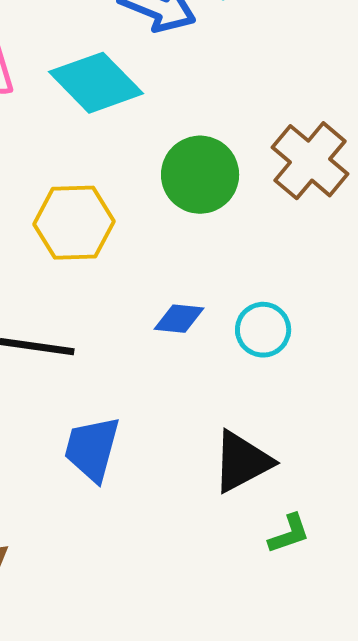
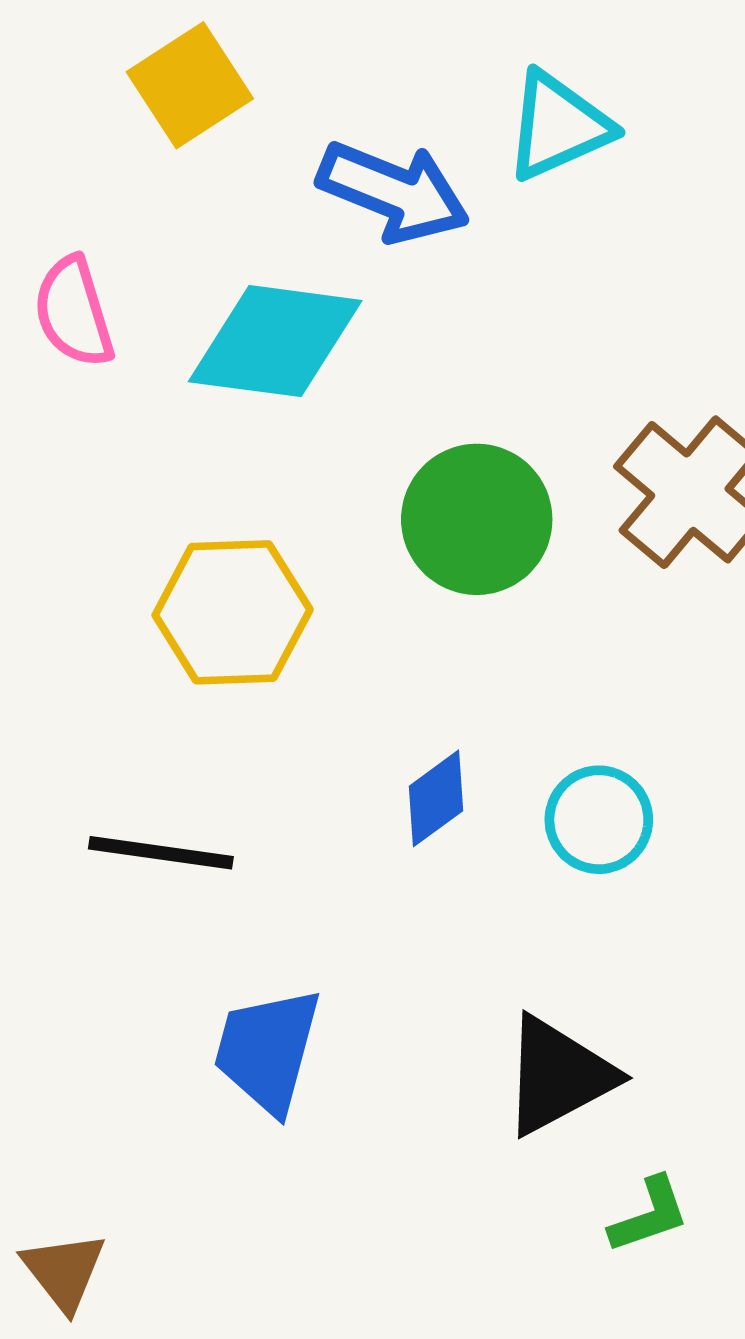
cyan diamond: (96, 83) -> (275, 341), turned -38
blue diamond: (179, 319) -> (436, 798), turned -42

